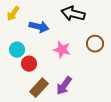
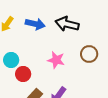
blue arrow: (39, 27) -> (35, 24), moved

